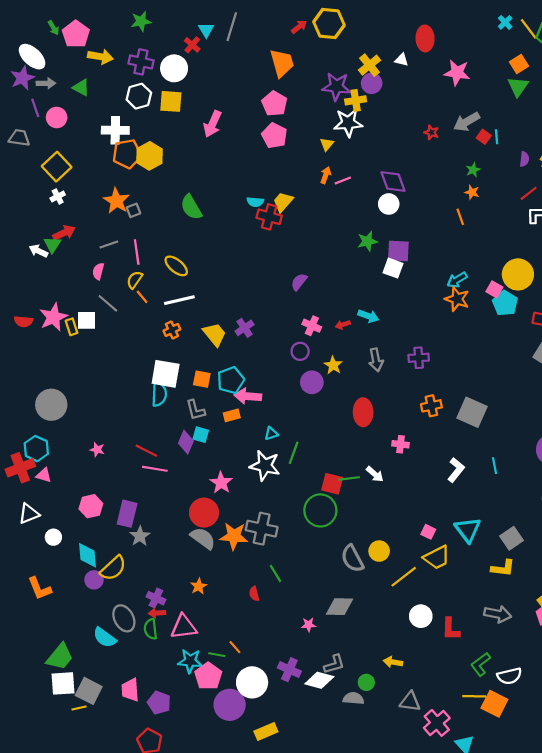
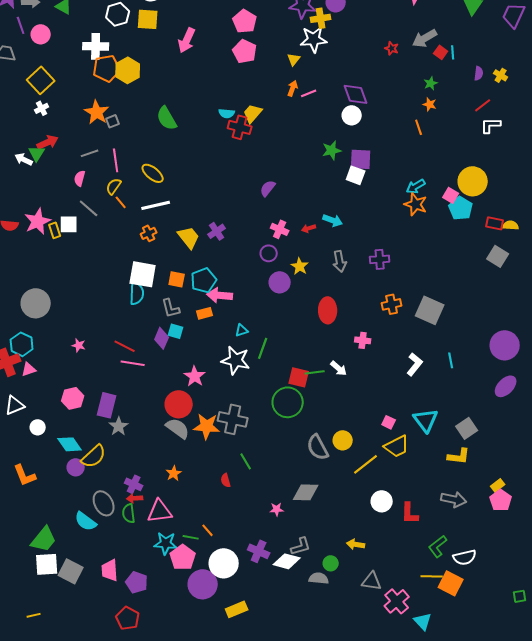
pink triangle: (44, 475) -> (29, 369), turned -35
cyan diamond: (88, 555) -> (70, 444), turned -30
yellow line: (79, 708) -> (34, 615), moved

